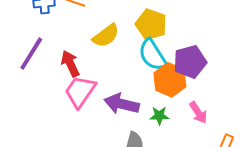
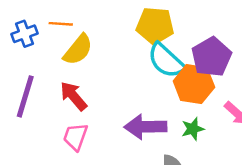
yellow semicircle: (106, 36) -> (78, 50), moved
pink trapezoid: (80, 91) -> (75, 137), moved, size x0.7

